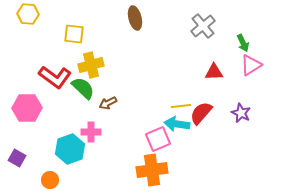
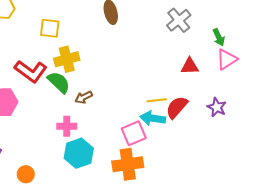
cyan hexagon: (70, 149) -> (79, 153), moved

